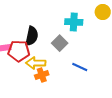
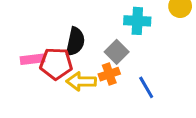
blue line: (80, 67) -> (146, 87), turned 35
orange cross: (42, 75) -> (109, 74), moved

